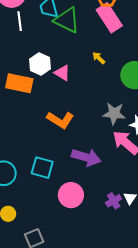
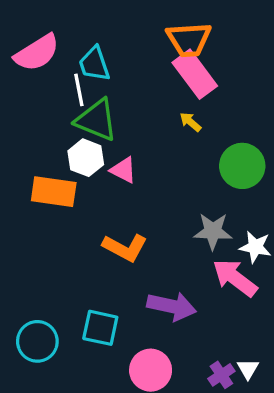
green triangle: (67, 20) -> (96, 120), moved
white line: (20, 21) -> (79, 90), moved
yellow arrow: (99, 58) -> (190, 122), moved

